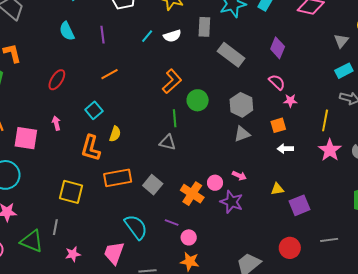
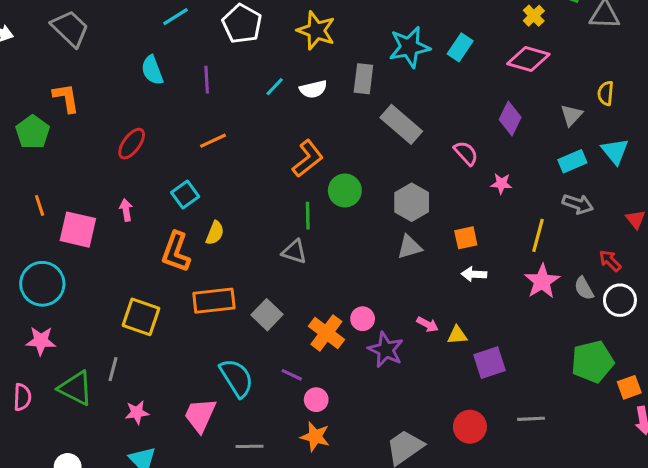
purple diamond: (278, 48) -> (510, 118), moved
pink semicircle: (277, 82) -> (466, 153), moved
pink star: (290, 101) -> (501, 184), moved
pink arrow: (239, 176) -> (427, 324), moved

